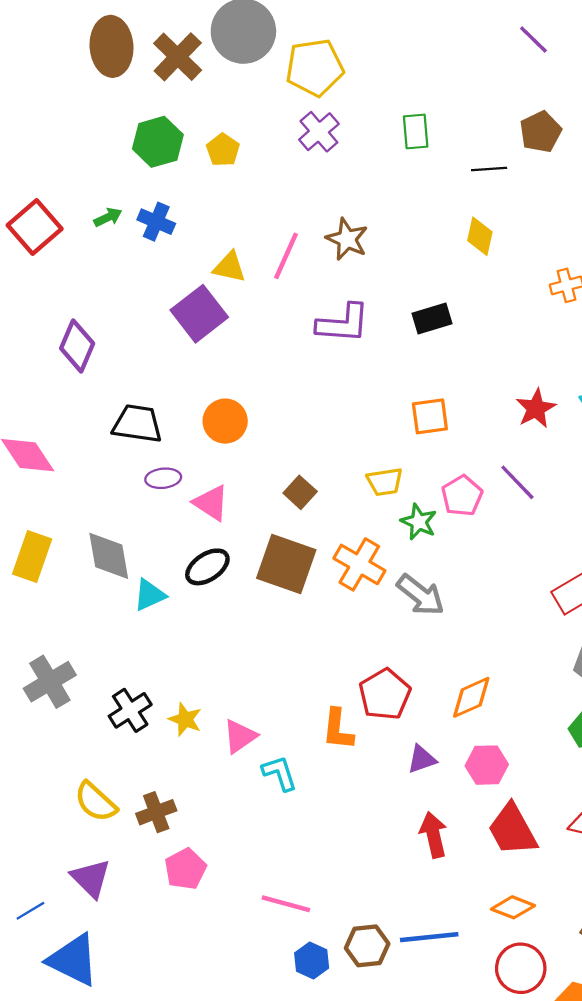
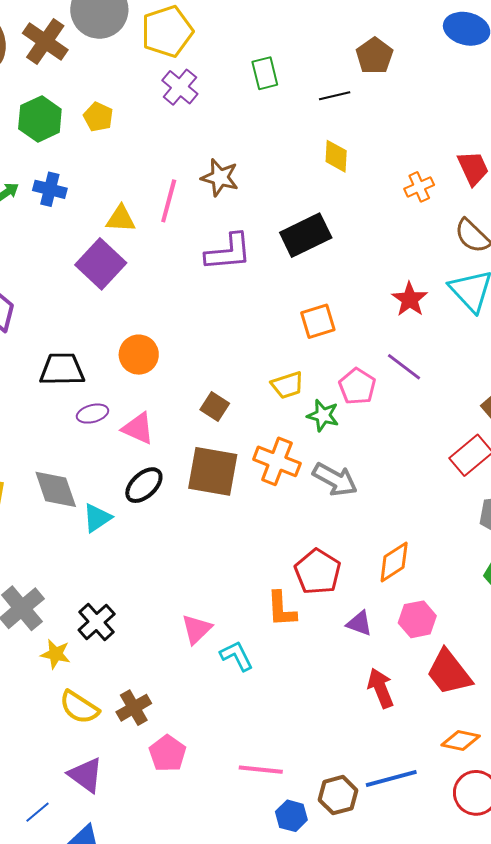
black rectangle: (432, 319) -> (306, 235), size x1.4
yellow star: (185, 719) -> (56, 654), moved
purple triangle: (422, 759) -> (359, 623), turned 48

